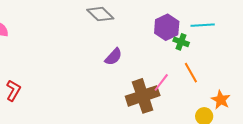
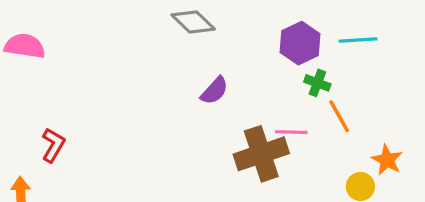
green cross: (181, 42) -> (317, 83), moved
pink line: (161, 82) -> (291, 132), turned 54

